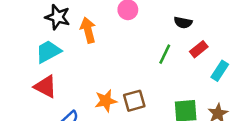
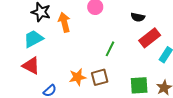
red rectangle: (199, 49) -> (150, 38), size x1.5
green line: (165, 54) -> (110, 49), moved

